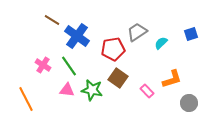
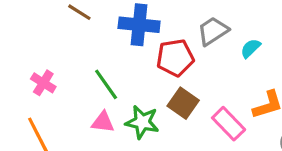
blue cross: (77, 36) -> (139, 25), moved, turned -30
pink cross: (43, 65) -> (43, 83), moved
pink rectangle: (147, 91) -> (229, 124), size x1.5

